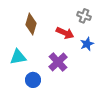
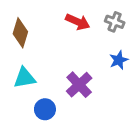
brown diamond: (31, 24) -> (20, 33), moved
red arrow: (65, 33) -> (78, 22), moved

